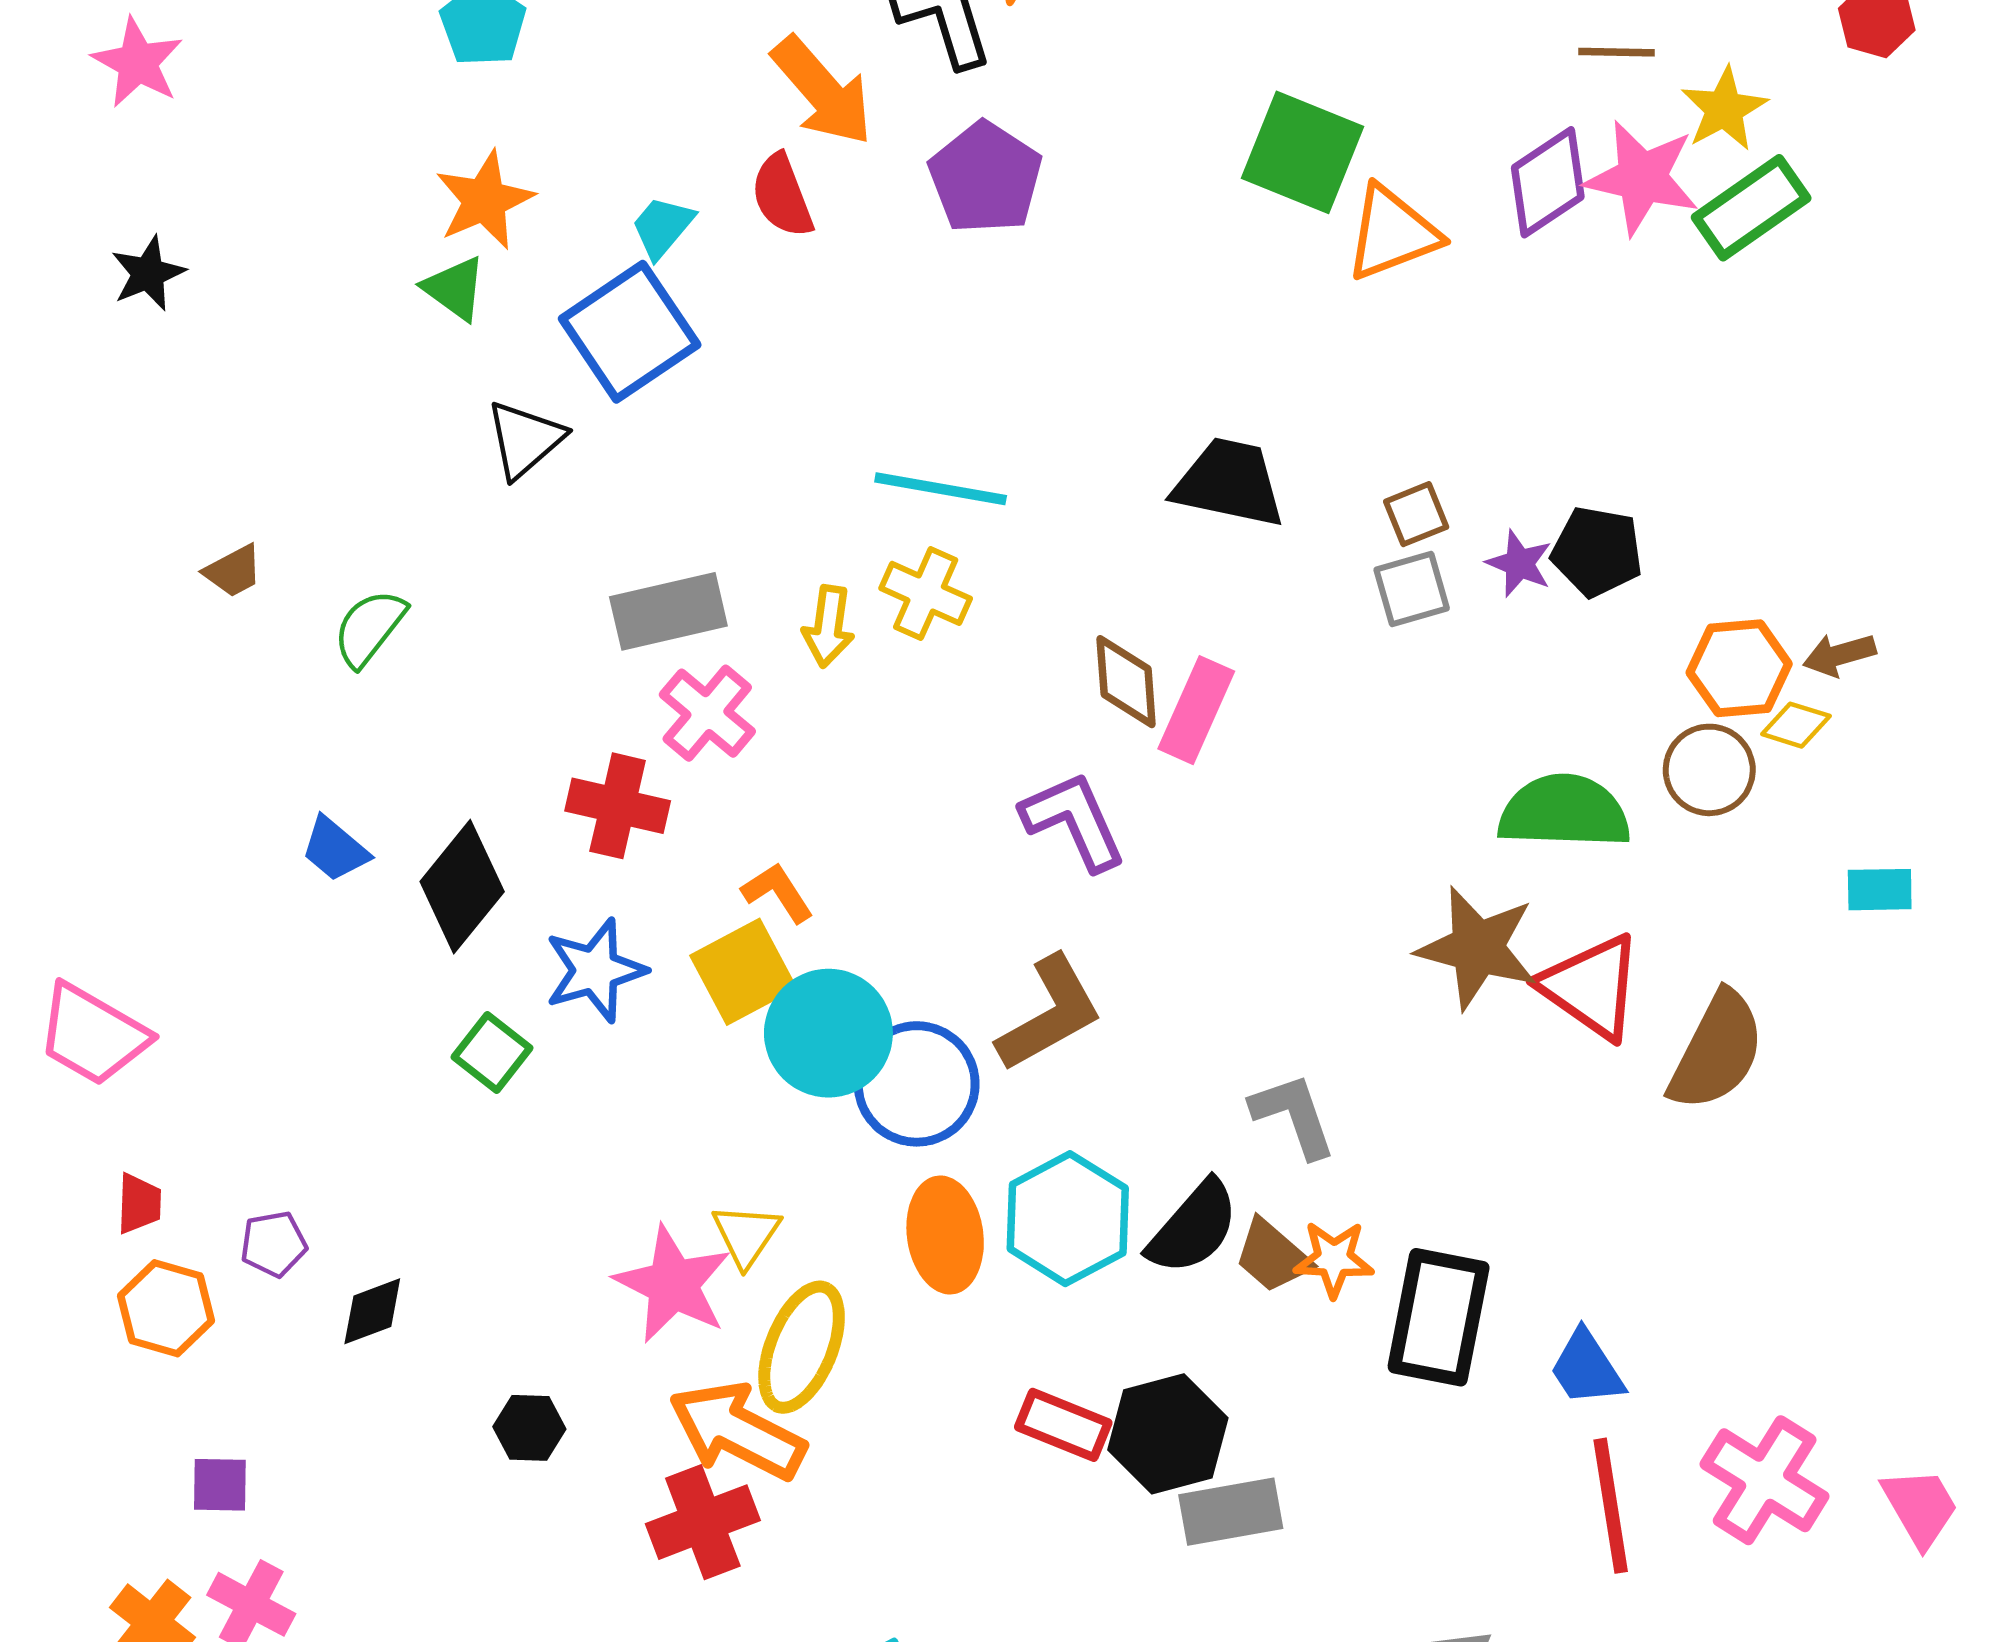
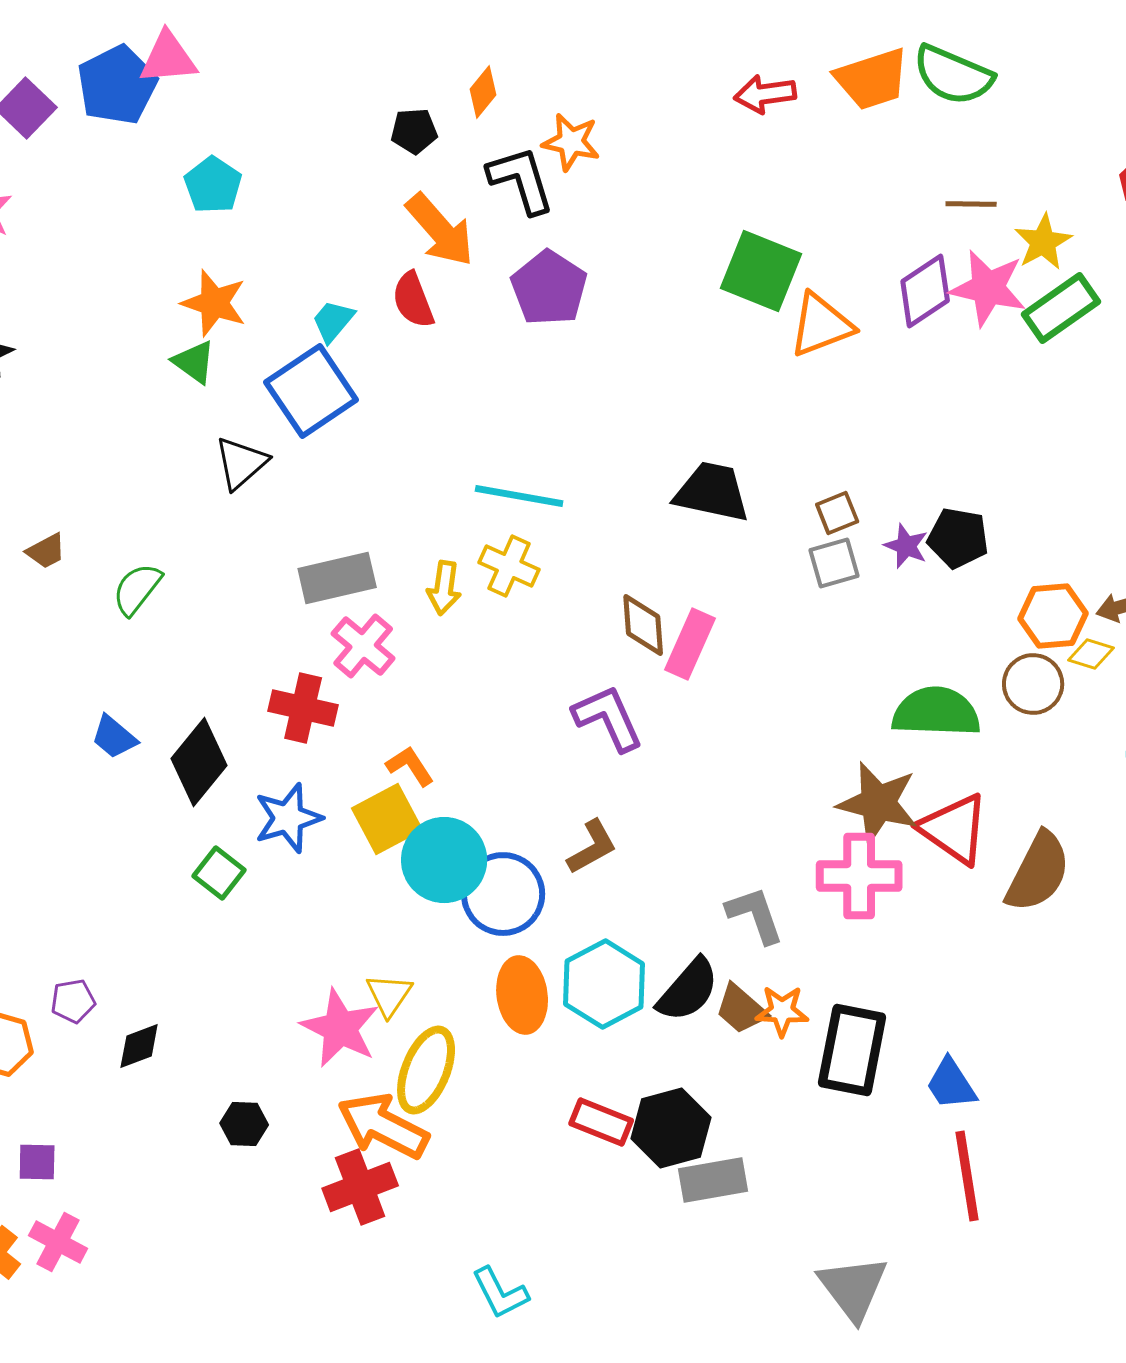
orange star: (485, 200) -> (214, 303), turned -30
brown L-shape: (1050, 1014) -> (592, 847), size x0.7
pink cross: (1765, 1480) -> (859, 876), moved, turned -32

